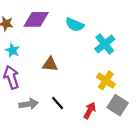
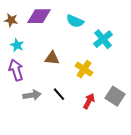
yellow cross: (106, 80) -> (84, 69), moved

